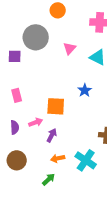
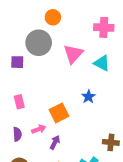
orange circle: (58, 10) -> (53, 17), moved
pink triangle: (70, 48) -> (73, 54), size x1.5
orange square: (56, 106) -> (59, 113), turned -30

